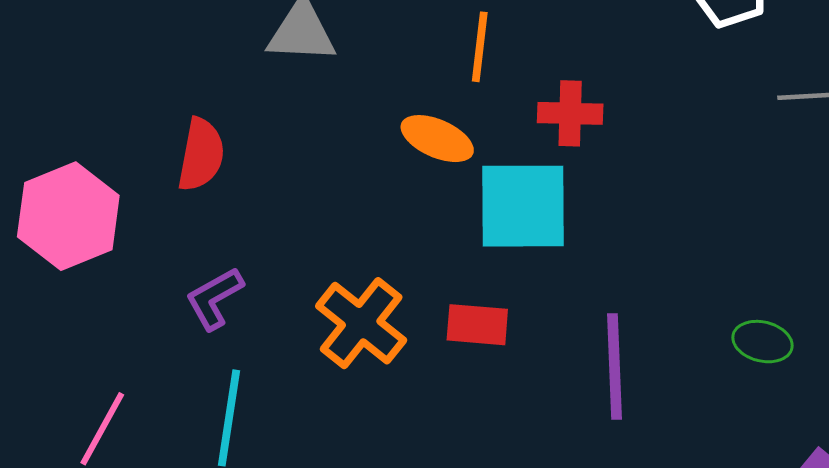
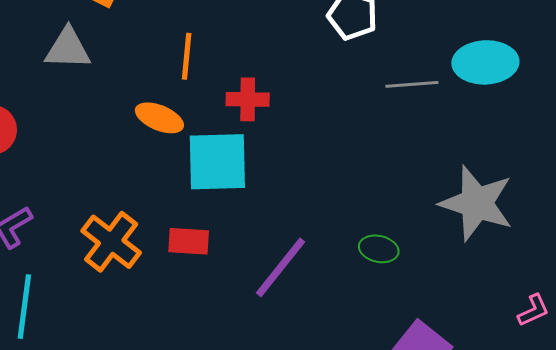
purple line: (614, 366) -> (280, 267), turned 42

